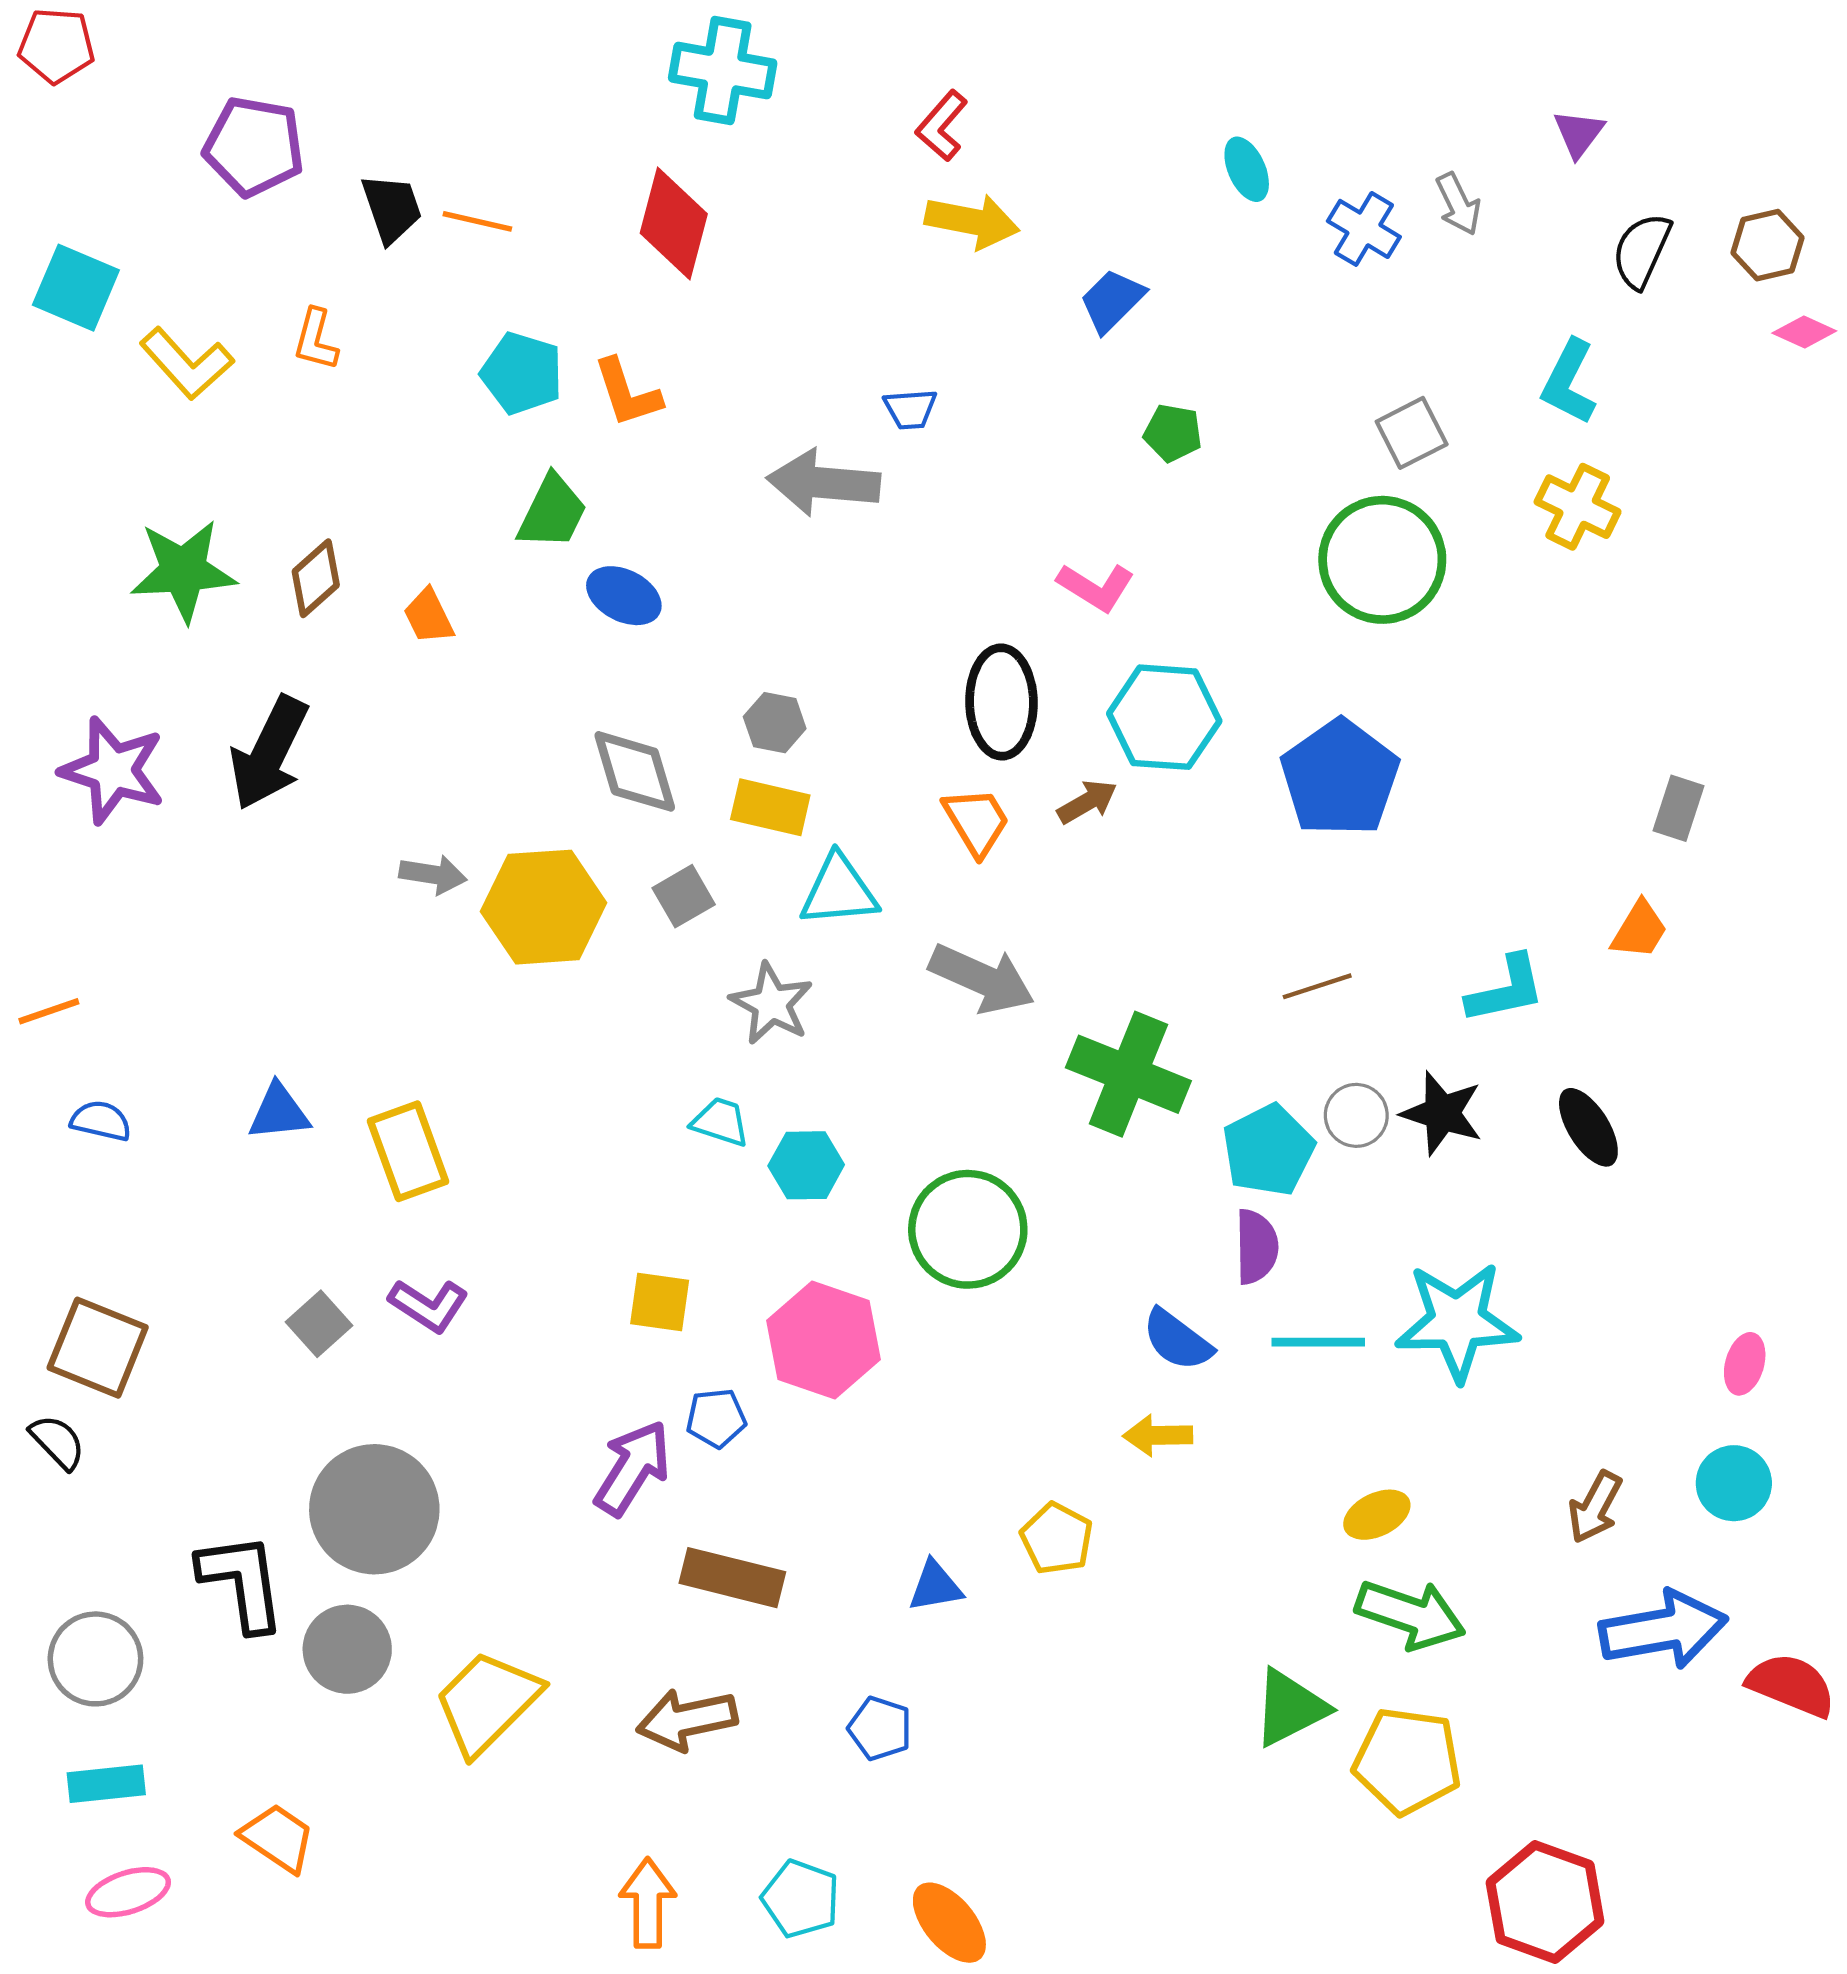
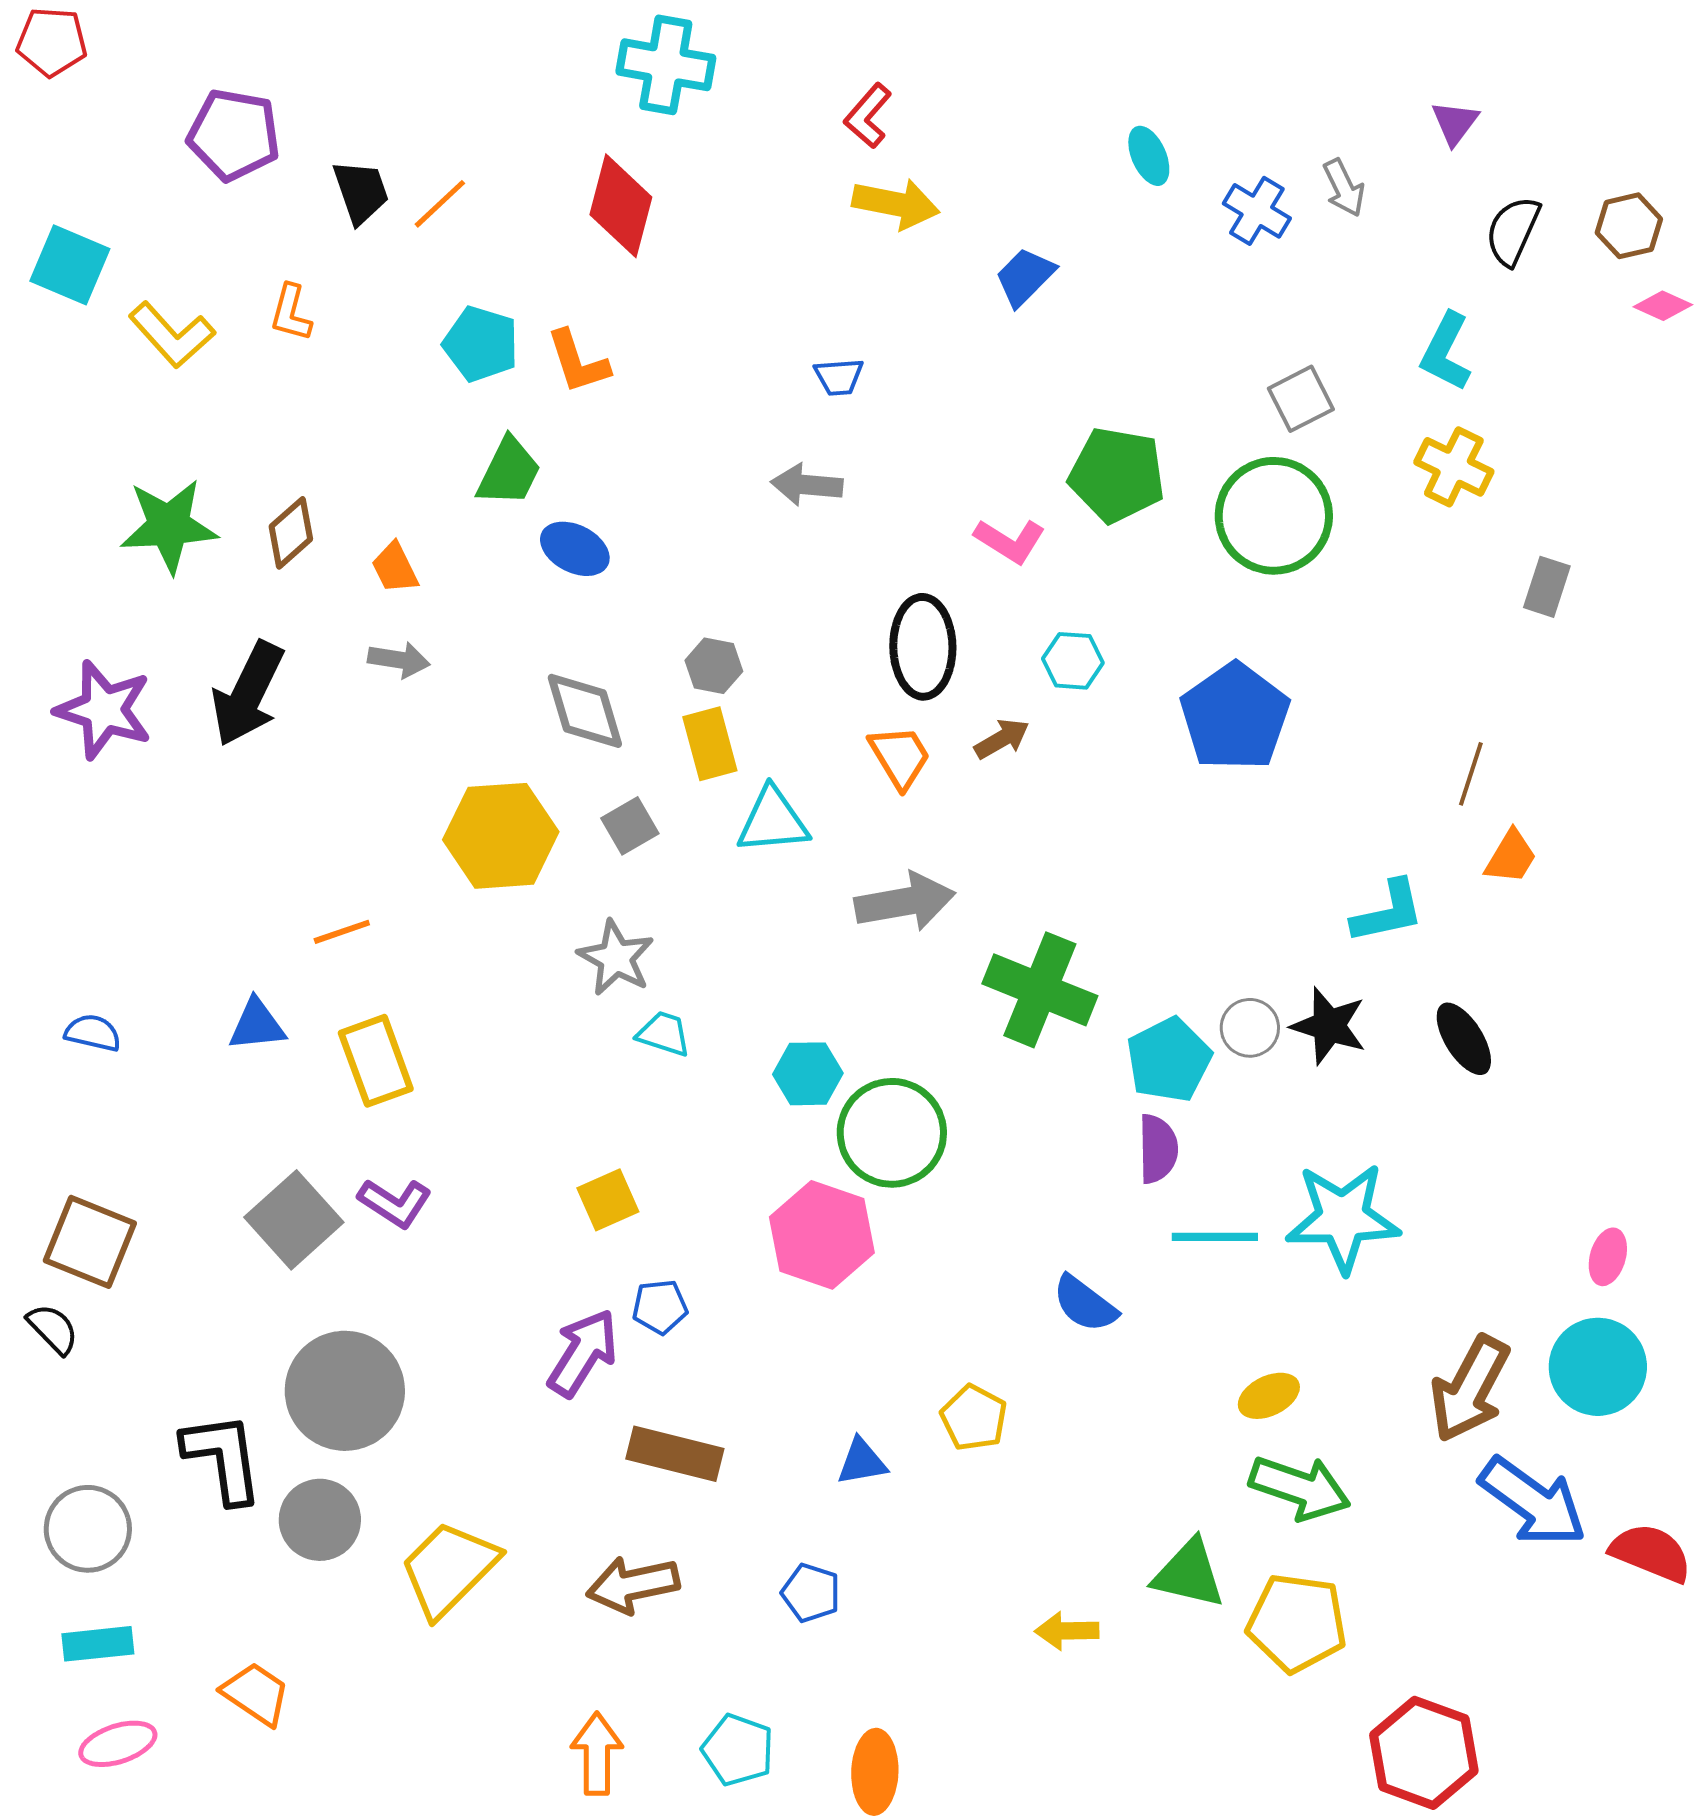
orange line: (477, 221) -> (440, 204), turned -56
green pentagon: (1173, 433) -> (1117, 475), moved, size x1.8
gray arrow: (824, 483) -> (807, 485), moved, size x0.7
cyan hexagon: (1164, 717) -> (1073, 661), size x0.6
yellow rectangle: (770, 807) -> (710, 744), turned 62
gray rectangle: (1678, 808) -> (1547, 587), moved
gray arrow: (433, 875) -> (399, 660), moved
gray arrow: (982, 979) -> (905, 902), turned -34
brown line: (1317, 986) -> (1471, 774), moved, turned -54
gray star: (771, 1004) -> (616, 958), moved
orange line: (49, 1011) -> (342, 932), moved
cyan hexagon: (806, 1165) -> (808, 1074), moved
yellow square: (660, 1302) -> (608, 1200), turned -32
gray square: (319, 1324) -> (294, 1220), size x1.6
pink hexagon: (824, 1340) -> (822, 1235), moved
blue semicircle: (1177, 1340) -> (1085, 1304), moved
yellow arrow: (1158, 1435) -> (1067, 1631), moved
cyan circle: (1734, 1483) -> (1598, 1367), size x1.4
brown arrow: (1595, 1507) -> (1470, 1389), size x1.6
blue arrow: (1663, 1630) -> (1533, 1502), turned 46
green triangle: (1290, 1708) -> (1189, 1574), turned 40
orange ellipse: (949, 1923) -> (875, 1772), turned 42

